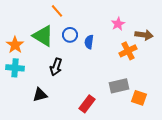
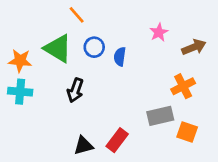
brown arrow: (144, 35) -> (194, 47), turned -30
orange star: (15, 45) -> (20, 61), turned -30
orange cross: (128, 51) -> (183, 86), moved
black triangle: (40, 95) -> (83, 146), moved

